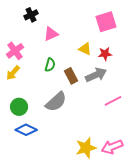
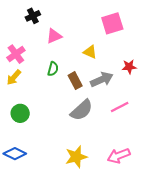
red star: (105, 54) -> (129, 67), moved
gray semicircle: (56, 102) -> (82, 110), moved
blue diamond: (26, 130) -> (15, 154), moved
yellow star: (86, 148) -> (76, 157), moved

